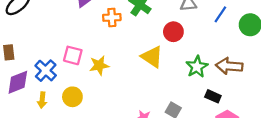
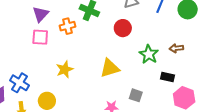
pink square: (73, 55) -> (40, 37), moved
yellow triangle: (152, 57) -> (110, 68), moved, turned -40
brown arrow: (229, 66) -> (176, 48), size x0.6

